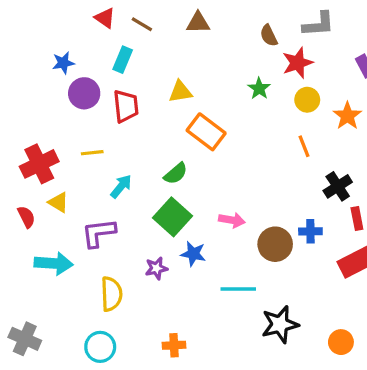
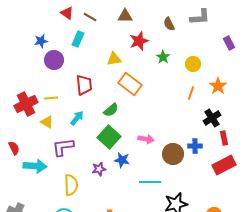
red star: (298, 63) -> (139, 41), moved
red trapezoid: (126, 106) -> (84, 85), moved
orange star: (347, 116) -> (218, 86), moved
orange line: (304, 146) -> (191, 93), turned 40
yellow line: (92, 153) -> (51, 98), moved
yellow triangle: (58, 202) -> (47, 122), moved
red semicircle: (26, 217) -> (14, 148), moved

